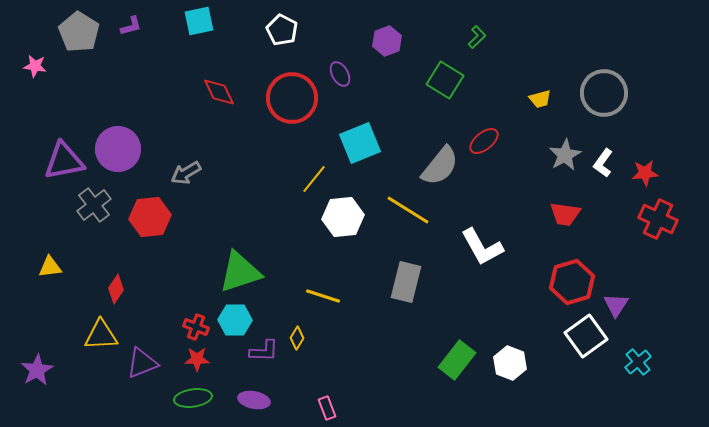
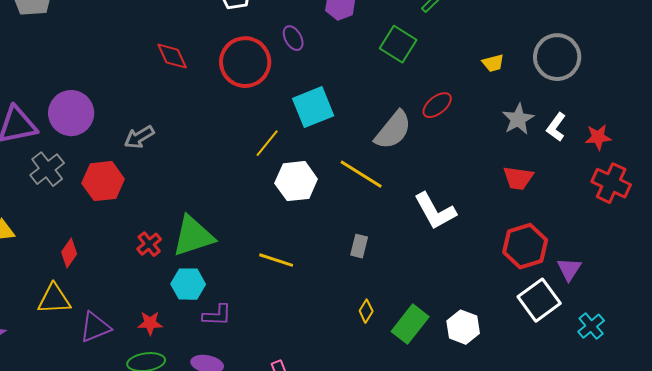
gray rectangle: (406, 282) -> (359, 246), size x0.6
red cross: (196, 327) -> (149, 244), moved, turned 30
yellow diamond: (297, 338) -> (366, 311), moved

